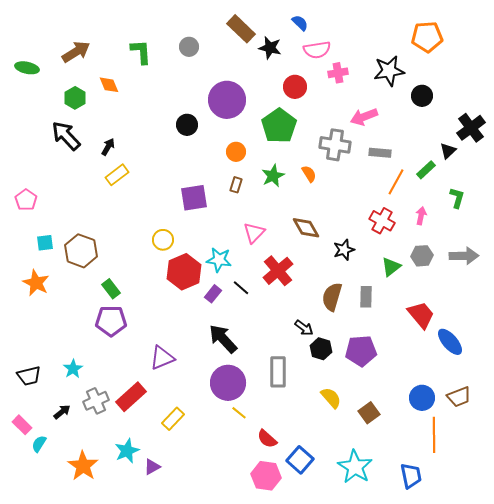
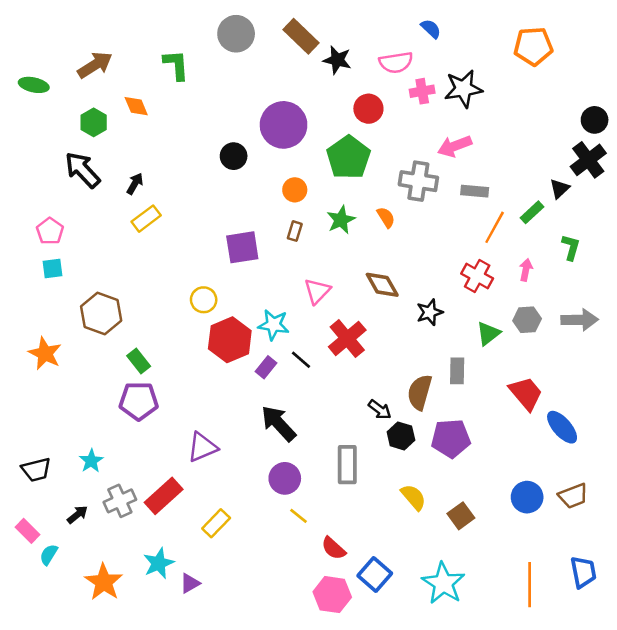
blue semicircle: (300, 23) -> (431, 29), moved
gray circle: (189, 47) -> (236, 34), moved, size x1.5
black star: (389, 71) -> (463, 89), moved
black circle: (422, 96) -> (595, 120), moved
pink pentagon: (26, 200) -> (50, 231), moved
cyan square: (45, 243) -> (52, 269), moved
brown semicircle: (332, 297) -> (420, 392), moved
purple circle: (228, 383) -> (285, 478), size x0.7
orange line: (434, 435) -> (530, 585), moved
blue trapezoid: (411, 476) -> (583, 572), moved

